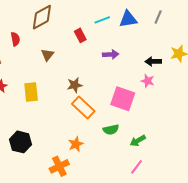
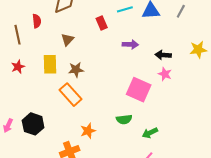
black arrow: (153, 61) -> (163, 55), moved
brown star: (75, 85) -> (76, 70), moved
yellow rectangle: (31, 92) -> (50, 64), moved
orange rectangle: (83, 107) -> (71, 95), moved

